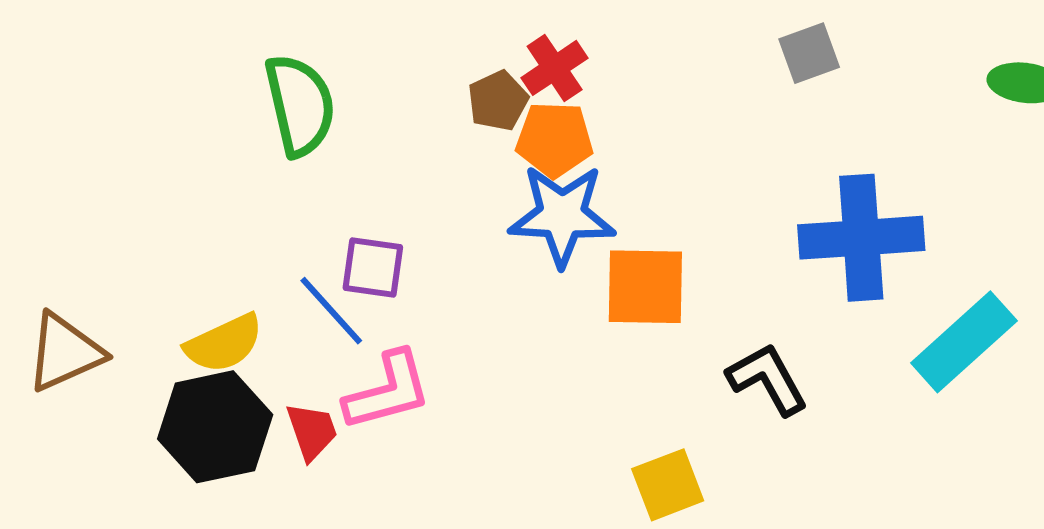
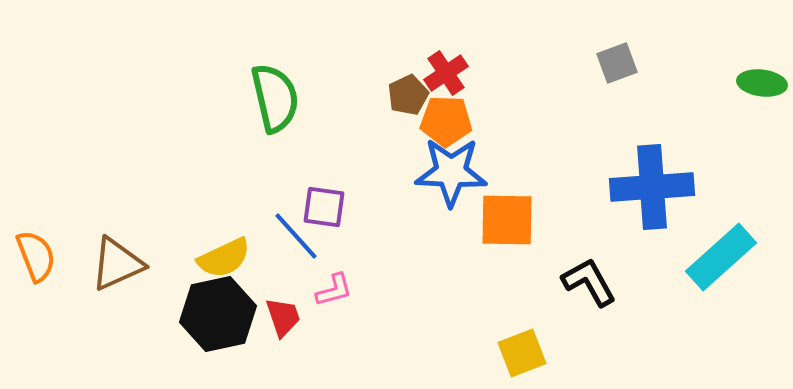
pink L-shape: (388, 391) -> (334, 290), size x0.6

